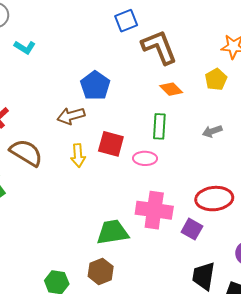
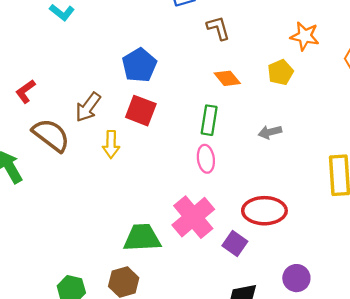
brown L-shape: (159, 47) -> (218, 28), size x0.6
brown arrow: (71, 116) -> (88, 107), moved, turned -44
red square: (111, 144) -> (141, 111), moved
pink ellipse: (145, 158) -> (206, 159), moved, turned 75
pink cross: (154, 210) -> (193, 217), turned 36

